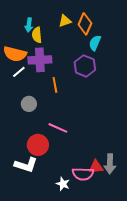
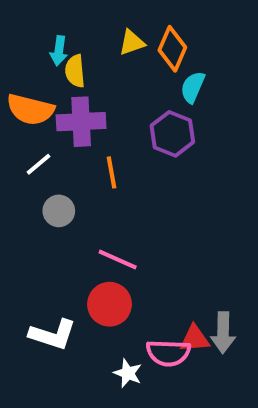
white line: (19, 72) -> (39, 164), moved
red circle: (38, 145) -> (110, 304), moved

